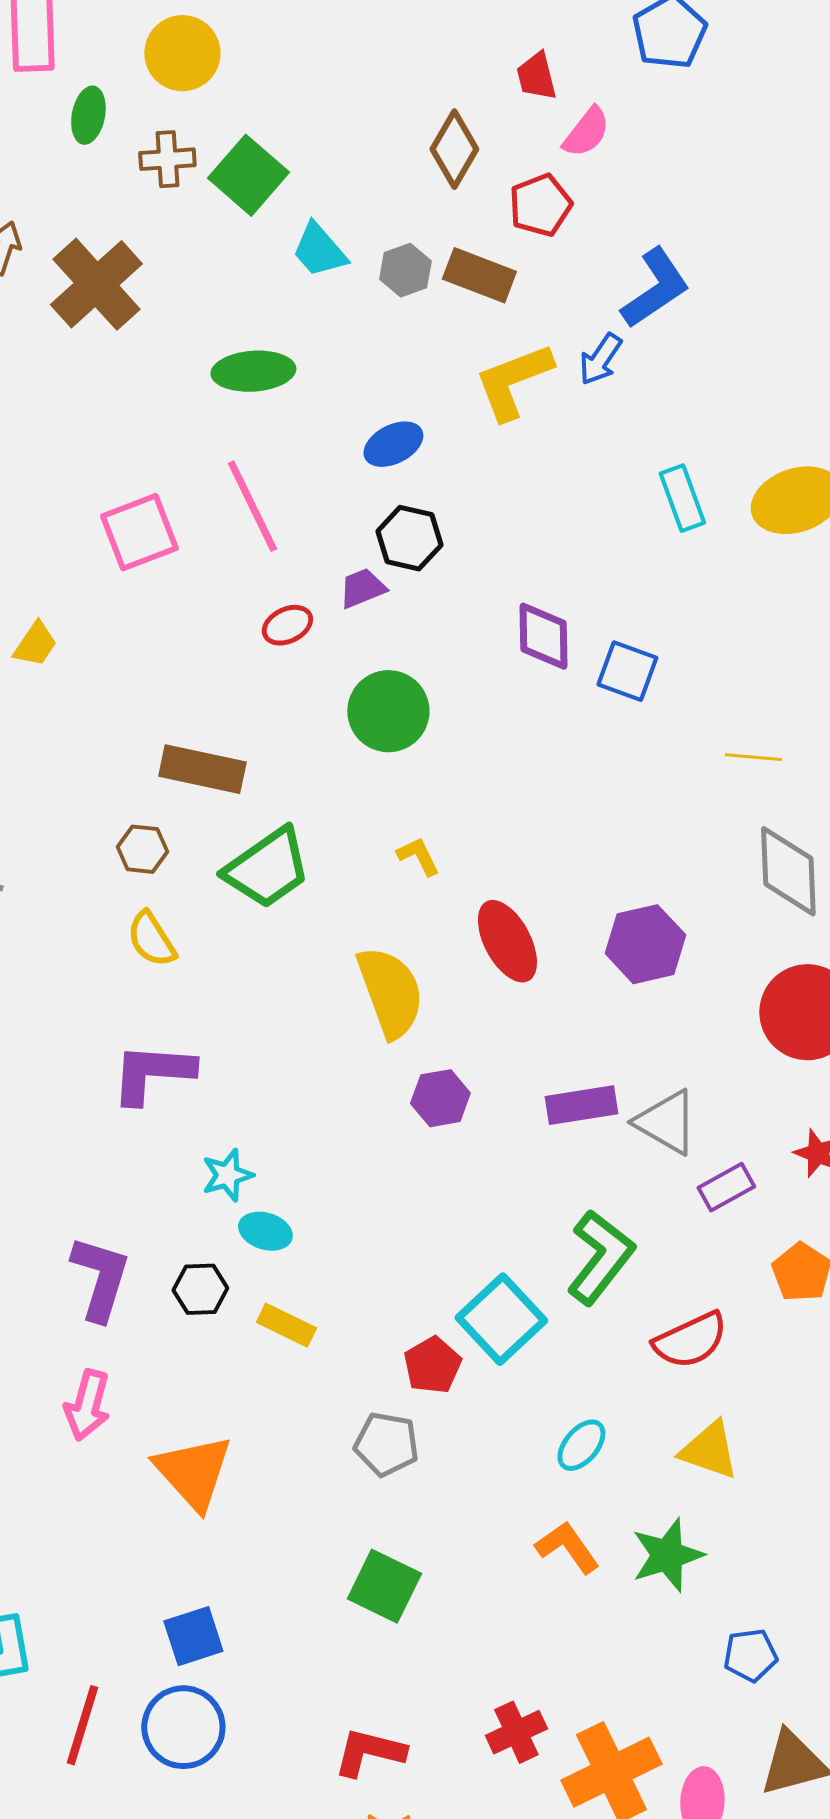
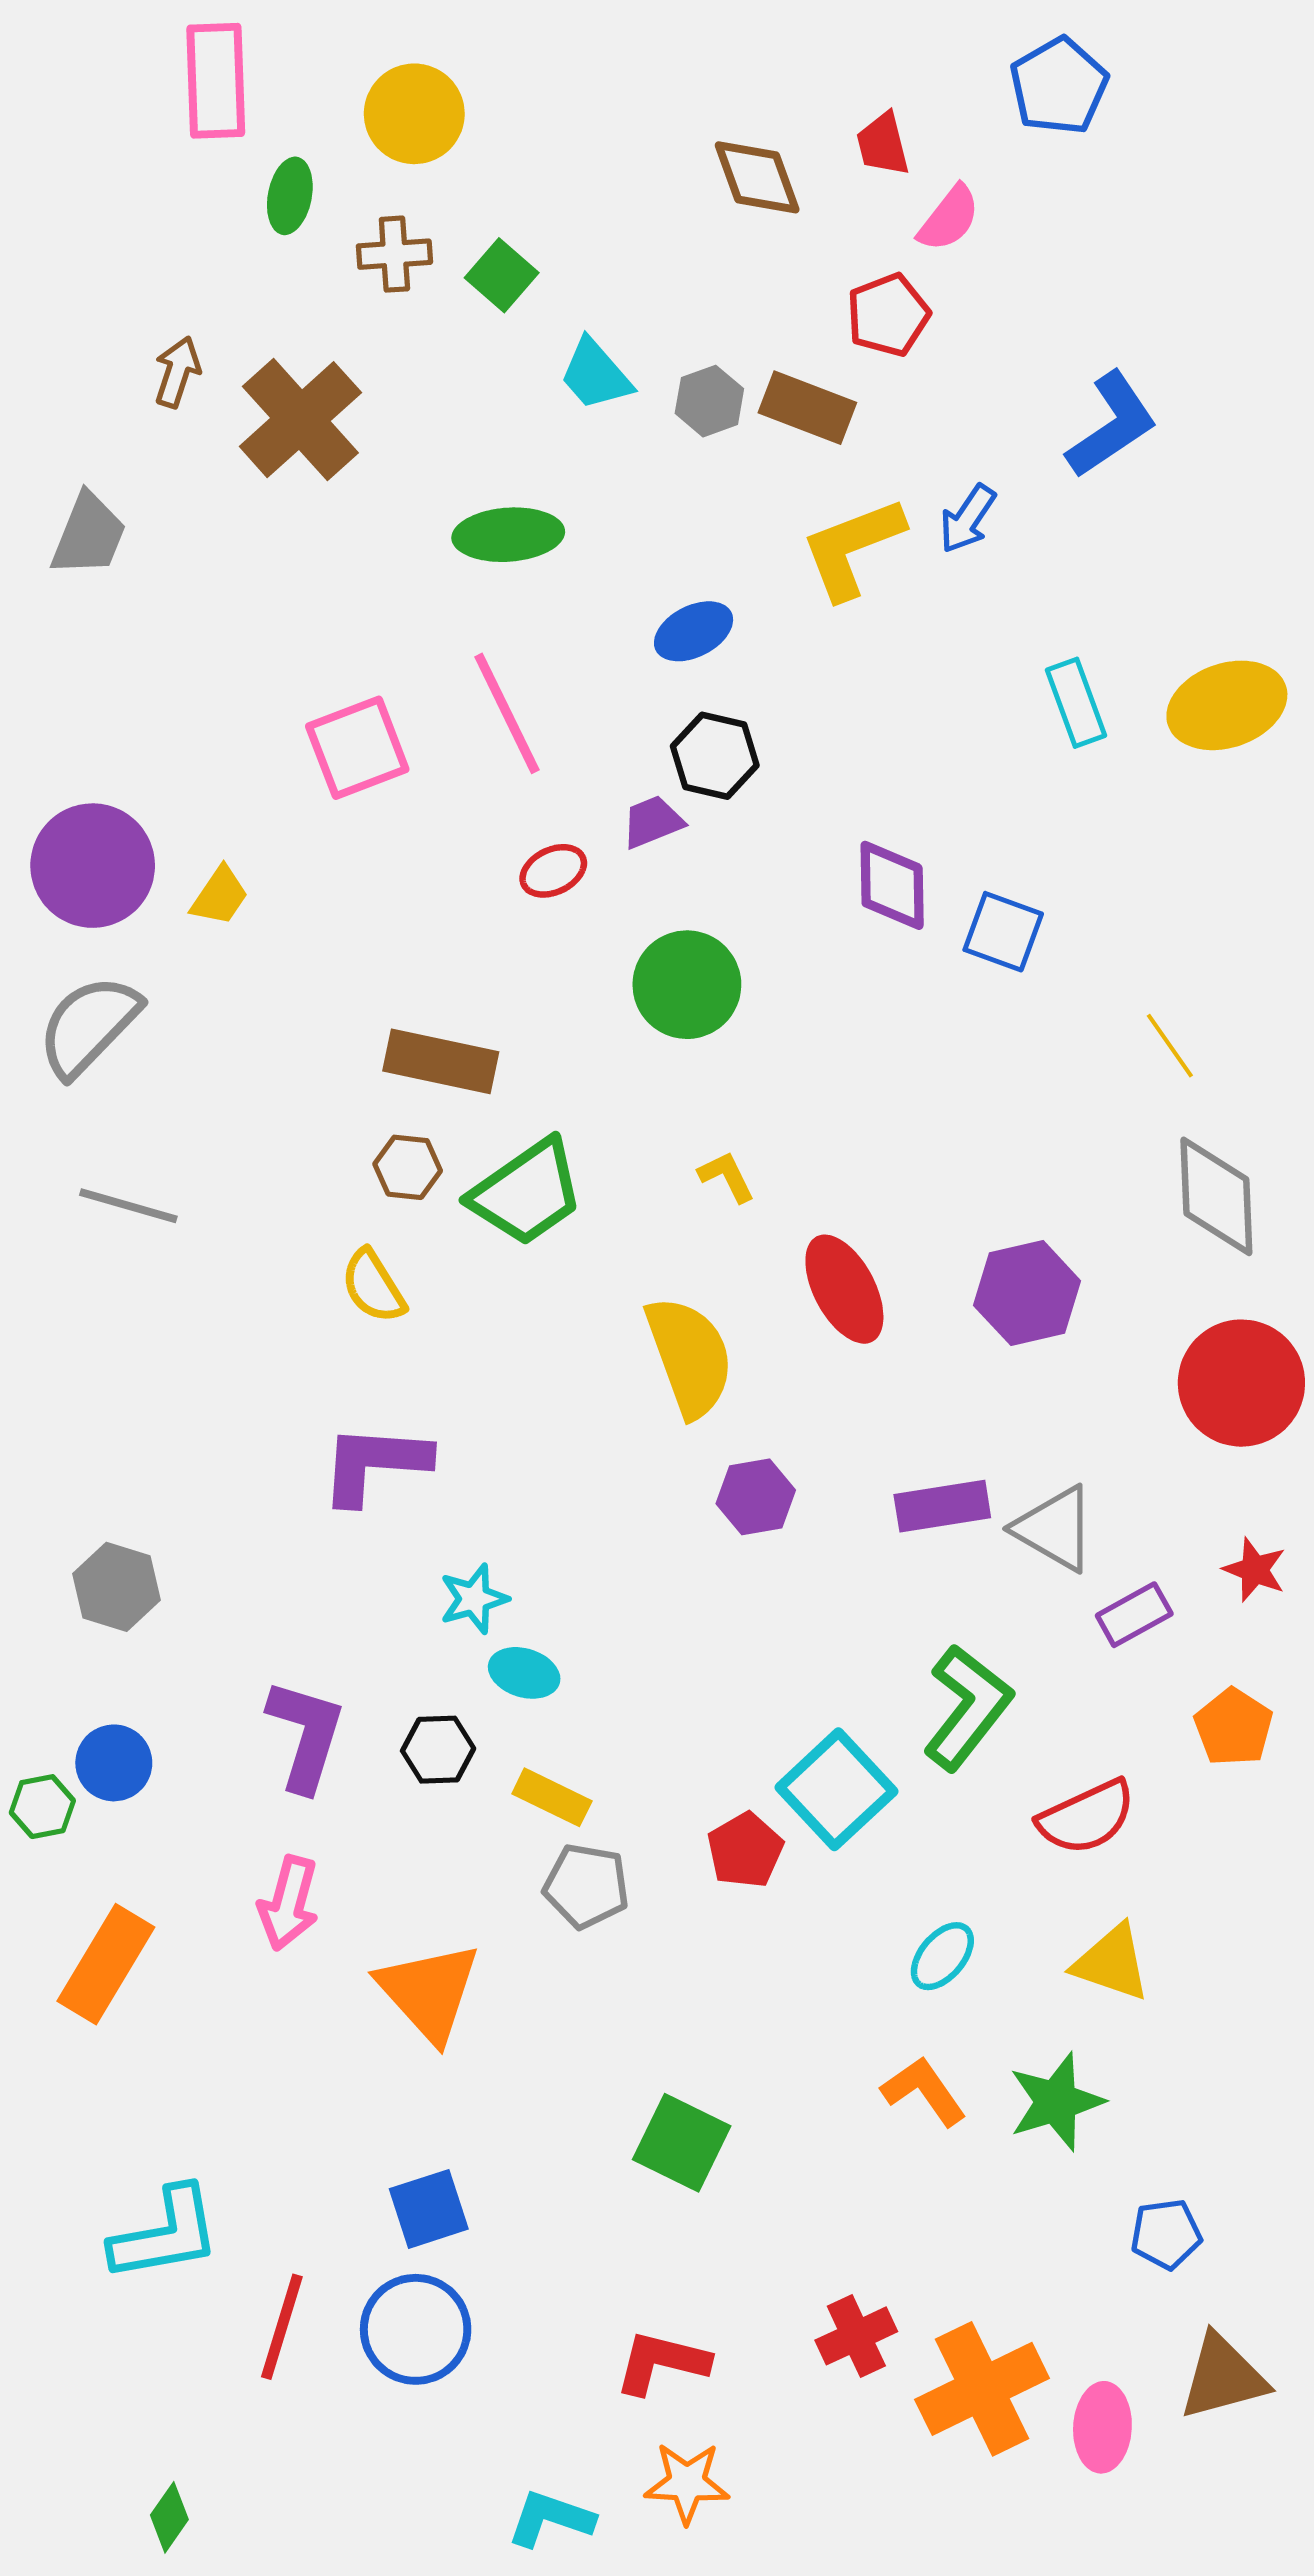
brown diamond: (454, 149) -> (757, 177), moved, turned -50
green square: (248, 175) -> (502, 275), size x0.7
blue L-shape: (655, 288) -> (1112, 425), moved
yellow line: (753, 757) -> (1170, 1046), turned 50
brown hexagon: (142, 849) -> (408, 1167), moved
gray pentagon: (386, 1444) -> (586, 1886), moved

